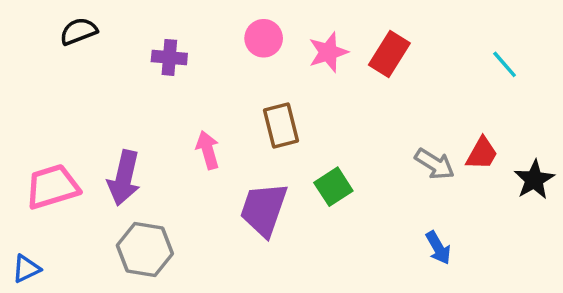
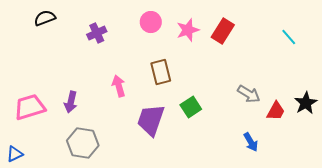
purple cross: (169, 57) -> (97, 33), turned -30
red trapezoid: (482, 153) -> (276, 111), moved
purple arrow: (124, 178) -> (71, 102), size x0.7

